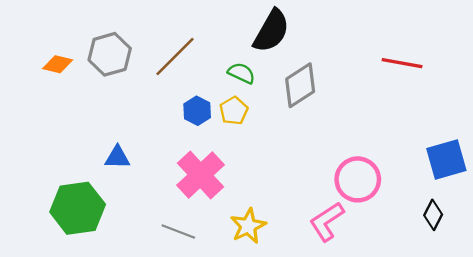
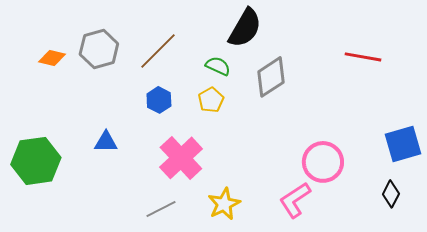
blue hexagon: (197, 111) -> (159, 100), moved
green hexagon: (78, 208) -> (36, 161), moved
gray line: (178, 231) -> (161, 209), turned -48

